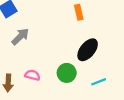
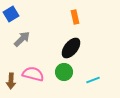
black ellipse: (88, 50) -> (71, 48), moved
pink semicircle: (32, 75) -> (33, 74), size x1.5

